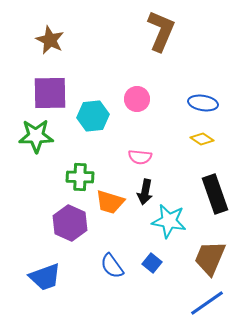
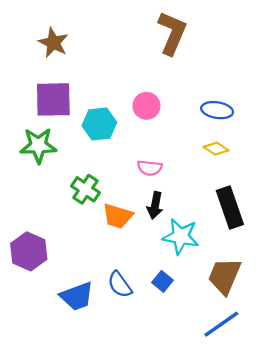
green cross: (80, 177) -> (85, 189), turned 32
purple hexagon: (70, 223) -> (29, 251), moved
blue trapezoid: (45, 277) -> (77, 296), moved

